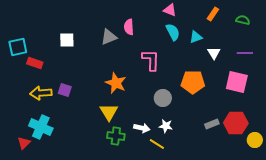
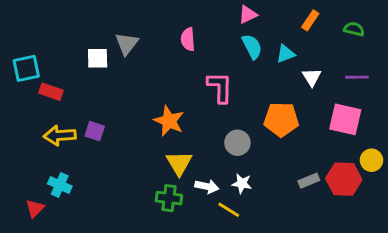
pink triangle: (170, 10) -> (248, 15), turned -48
gray triangle: (109, 37) -> (127, 44), moved, turned -30
yellow triangle: (109, 112) -> (179, 163), moved
cyan cross: (41, 127) -> (60, 185), size x0.7
yellow circle: (255, 140) -> (371, 160), moved

